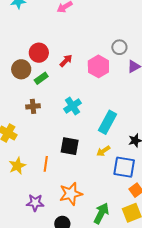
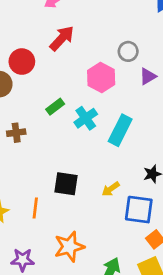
red arrow: (66, 61) -> (62, 38), moved, size x1.5
green rectangle: (41, 78) -> (55, 107), moved
cyan cross: (72, 106) -> (86, 118), moved
cyan rectangle: (107, 122) -> (120, 130), moved

